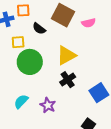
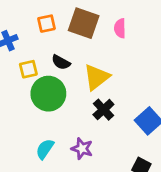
orange square: (23, 10) -> (46, 24), moved
pink semicircle: (89, 23) -> (120, 28), turned 112
black semicircle: (39, 29) -> (61, 62), moved

